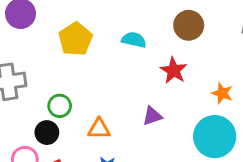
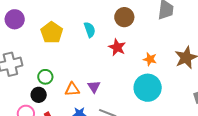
cyan semicircle: (134, 40) -> (90, 30), turned 63
purple triangle: (152, 116) -> (94, 87), moved, turned -40

